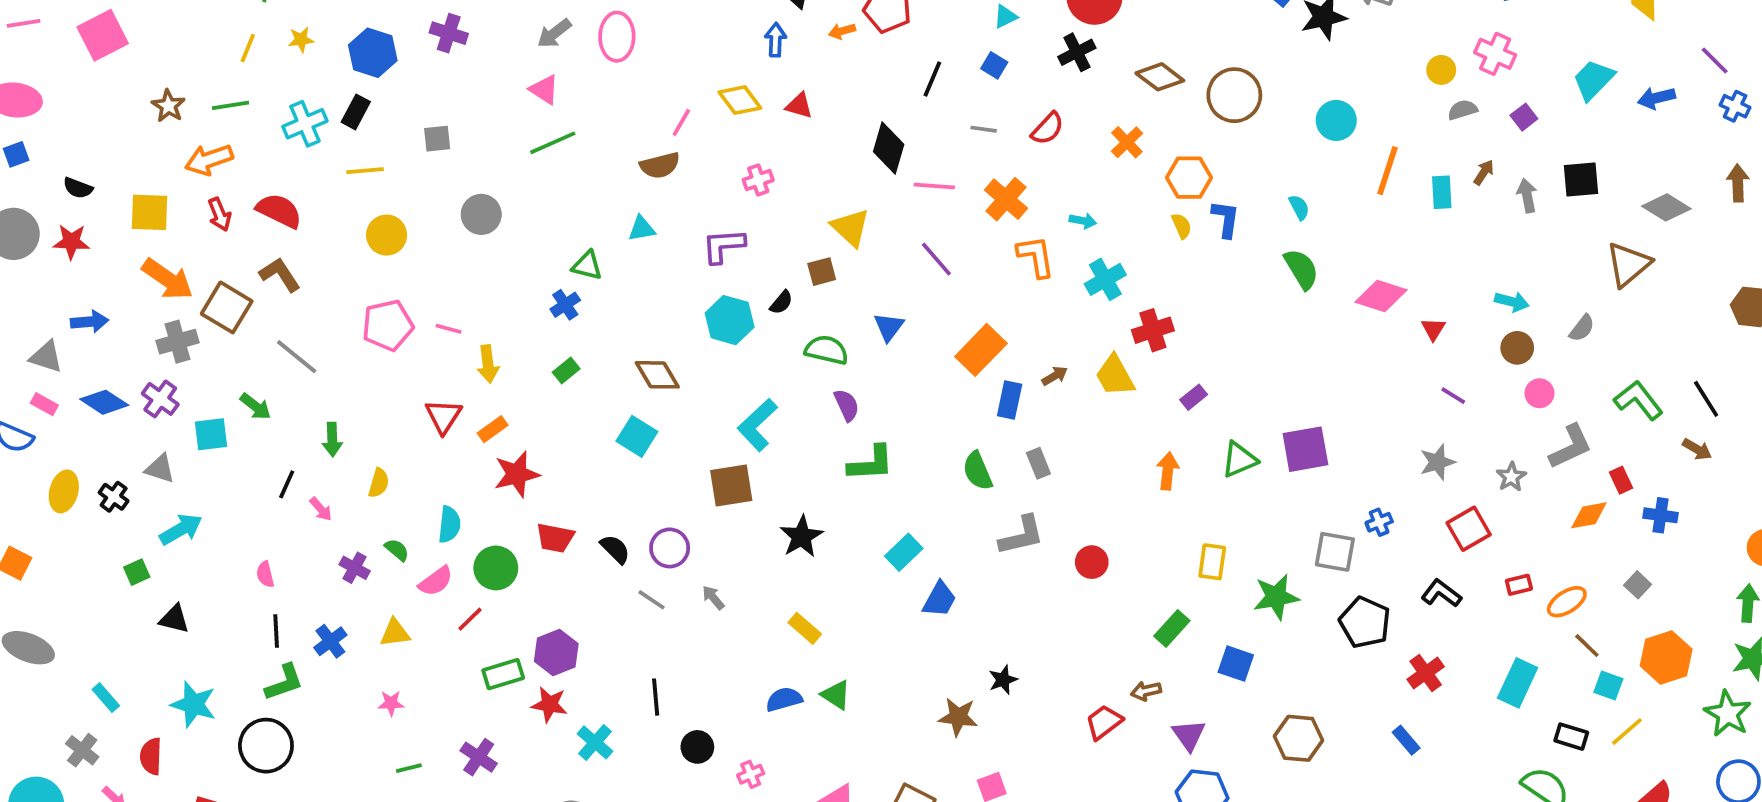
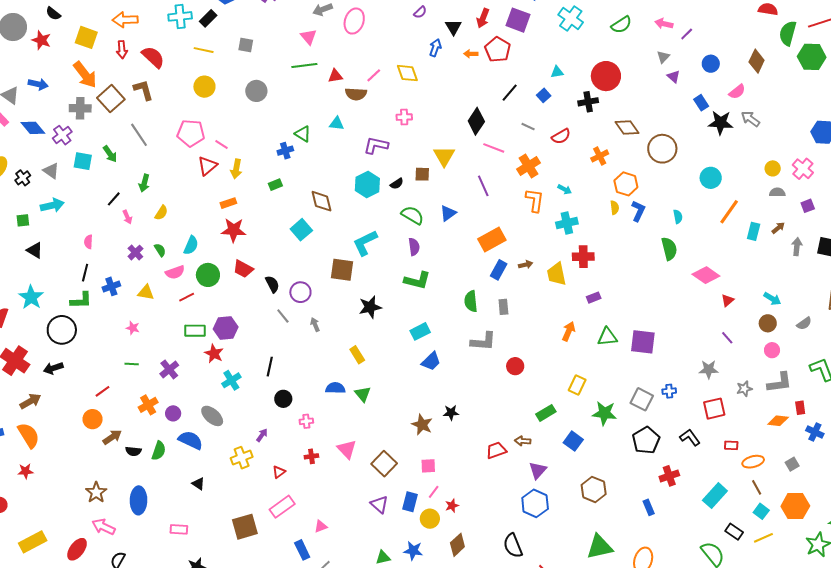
red triangle: (799, 106) -> (335, 76), moved, turned -42
red triangle: (444, 416) -> (207, 166), moved

